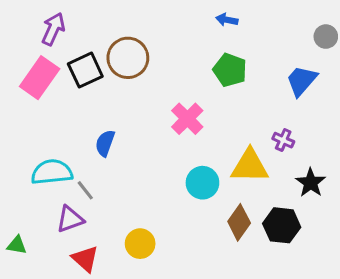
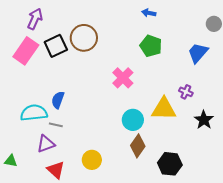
blue semicircle: (105, 143) -> (58, 100), moved
gray line: (85, 190) -> (56, 125), turned -40
brown diamond: (239, 222) -> (138, 146), moved
black hexagon: (282, 225) -> (170, 164), moved

